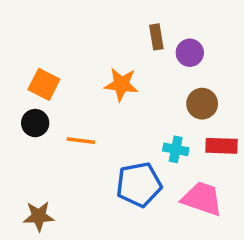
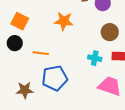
blue pentagon: (139, 185) -> (55, 78), moved
brown star: (39, 216) -> (25, 90), moved

